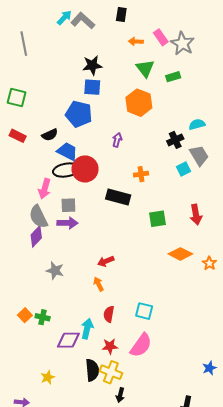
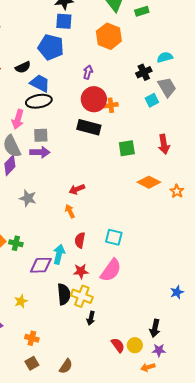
red circle: (85, 169) -> (94, 99), moved

